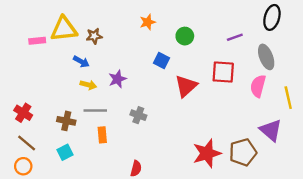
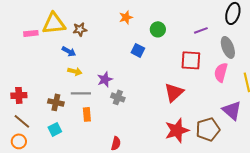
purple star: (117, 79) -> (105, 79), moved
red triangle: (186, 86) -> (174, 92), moved
red cross: (23, 113) -> (19, 95), turned -35

